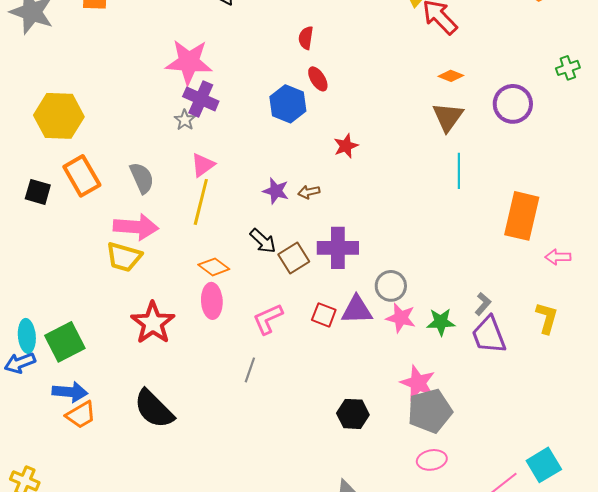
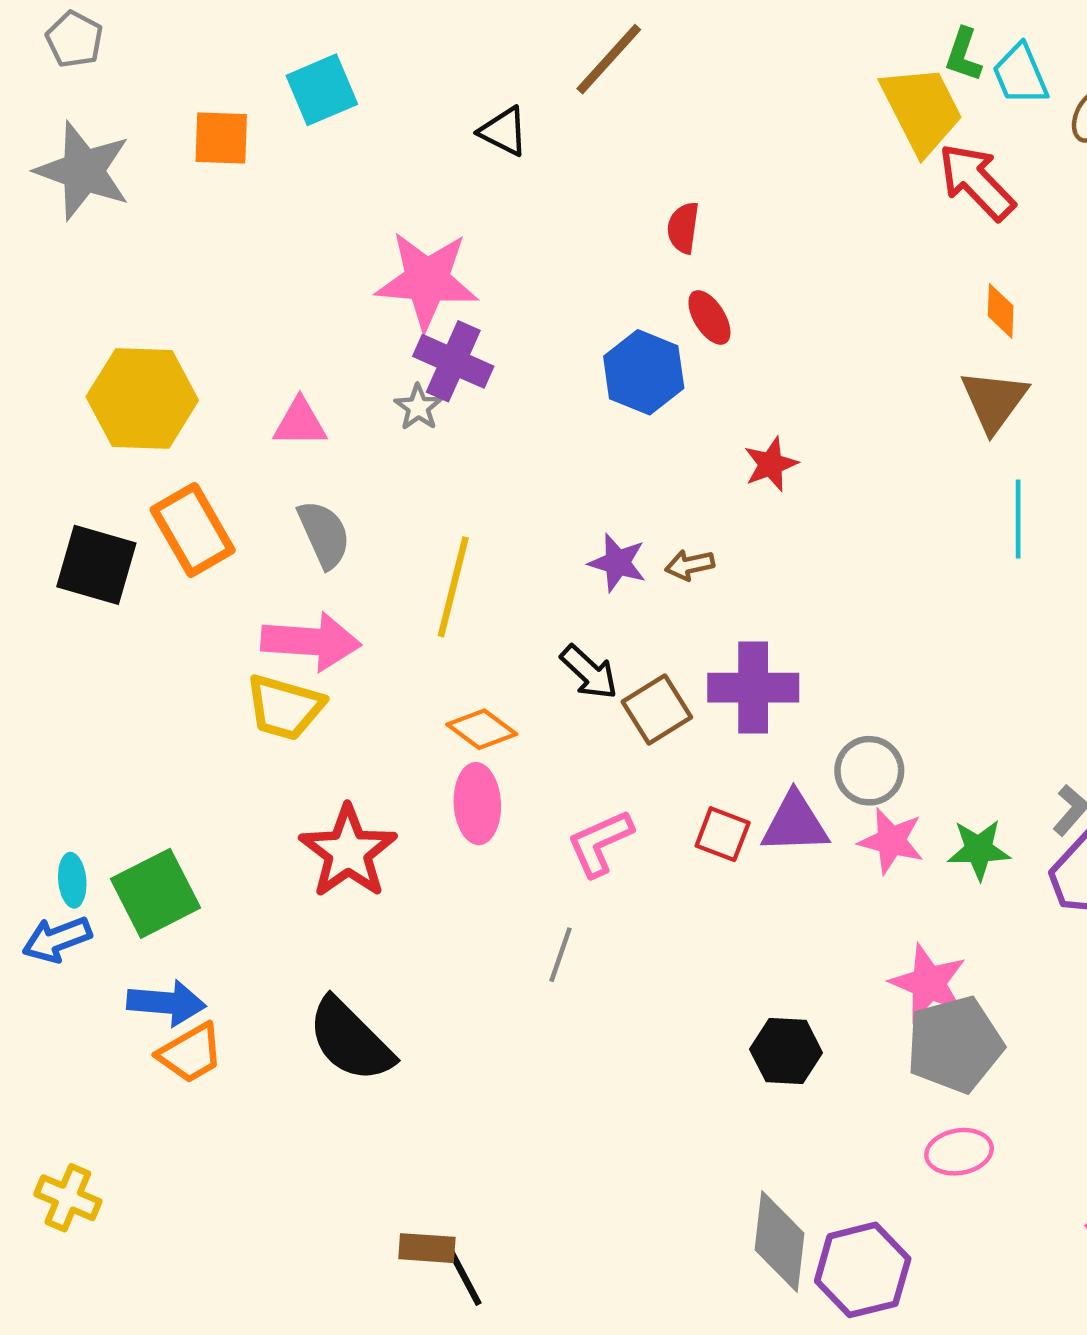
orange diamond: (451, 76) -> (1001, 311), turned 70
pink triangle: (203, 165) -> (300, 423), moved, turned 36
black square: (38, 192) -> (96, 565), size x1.4
cyan ellipse: (27, 336) -> (72, 880), size x0.7

